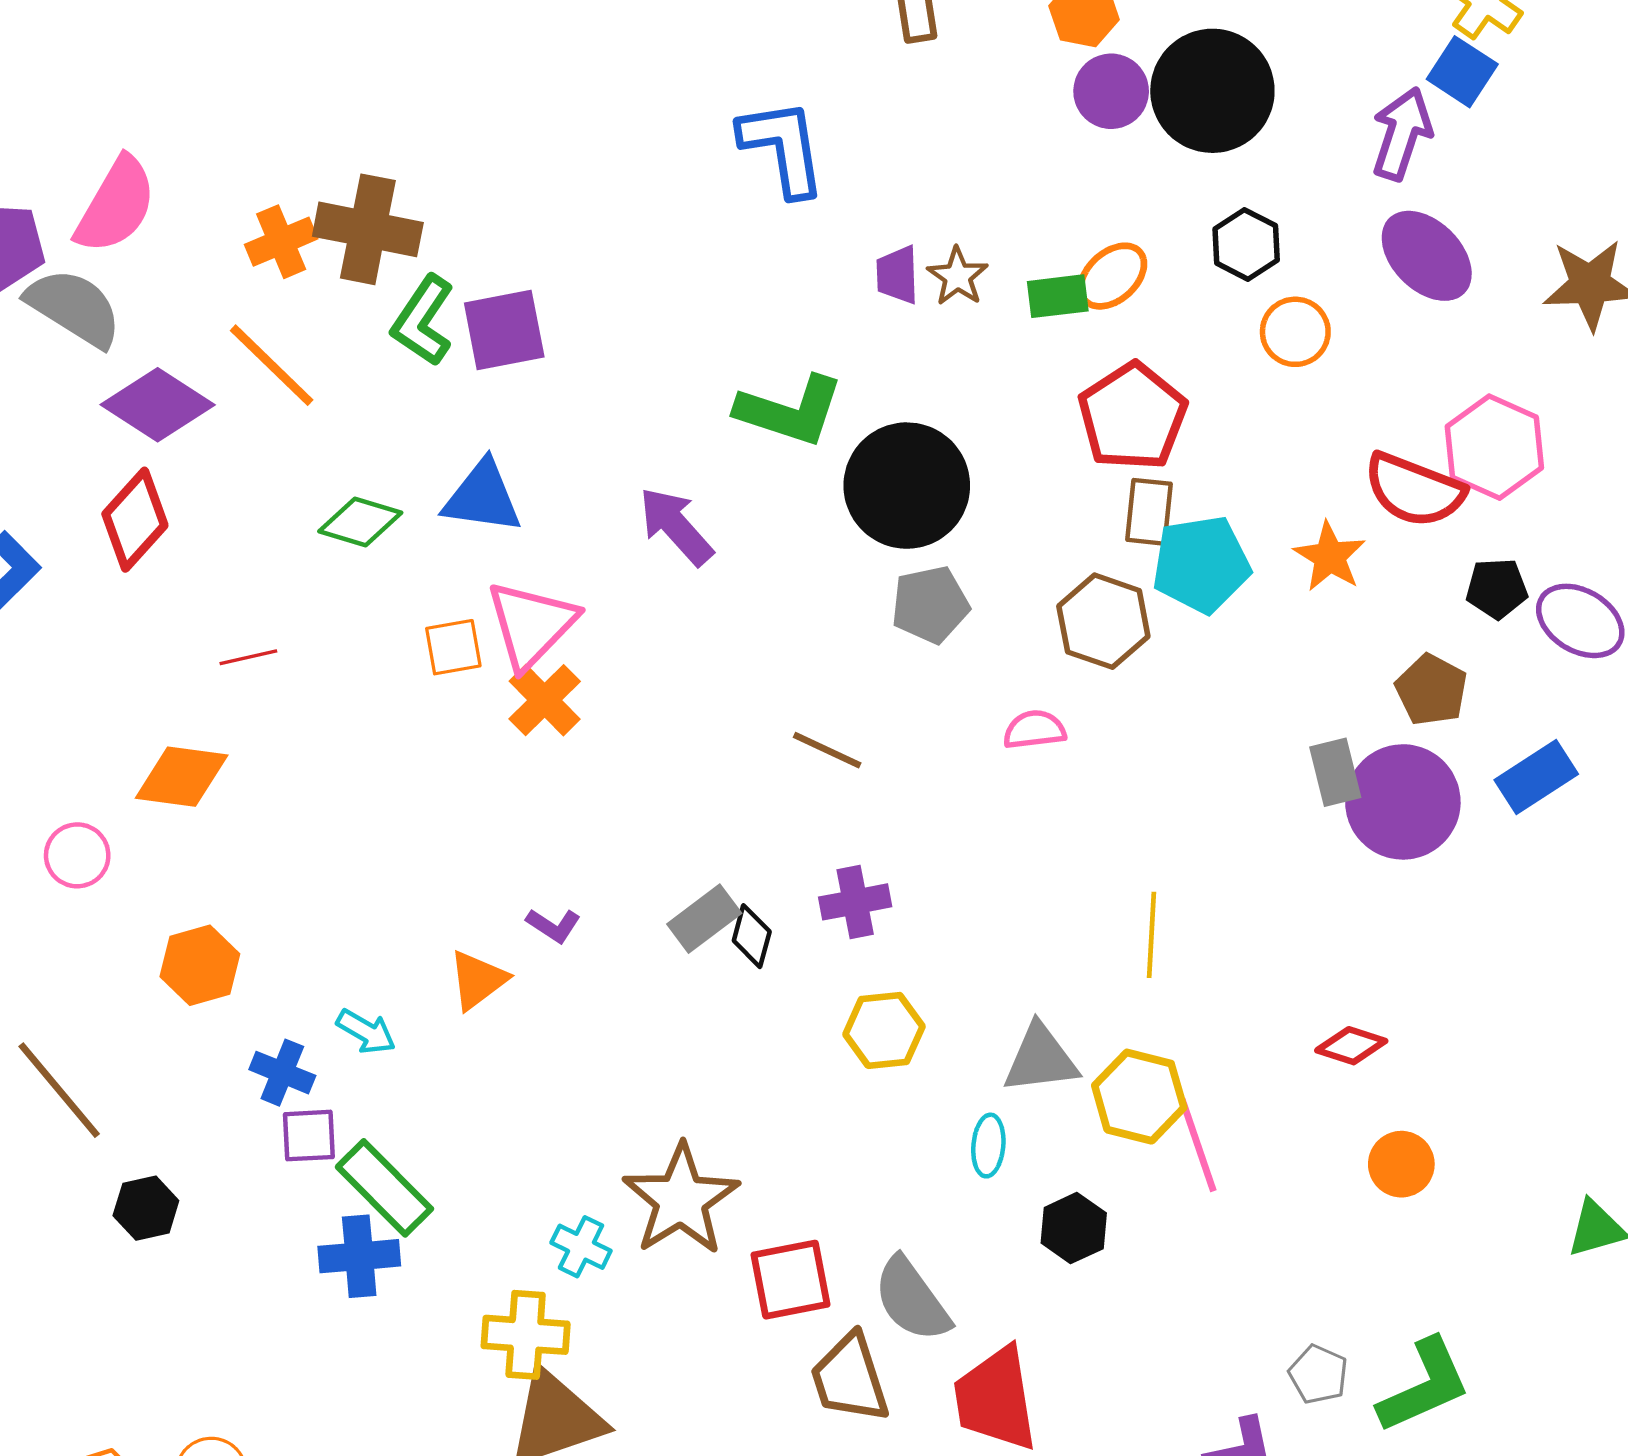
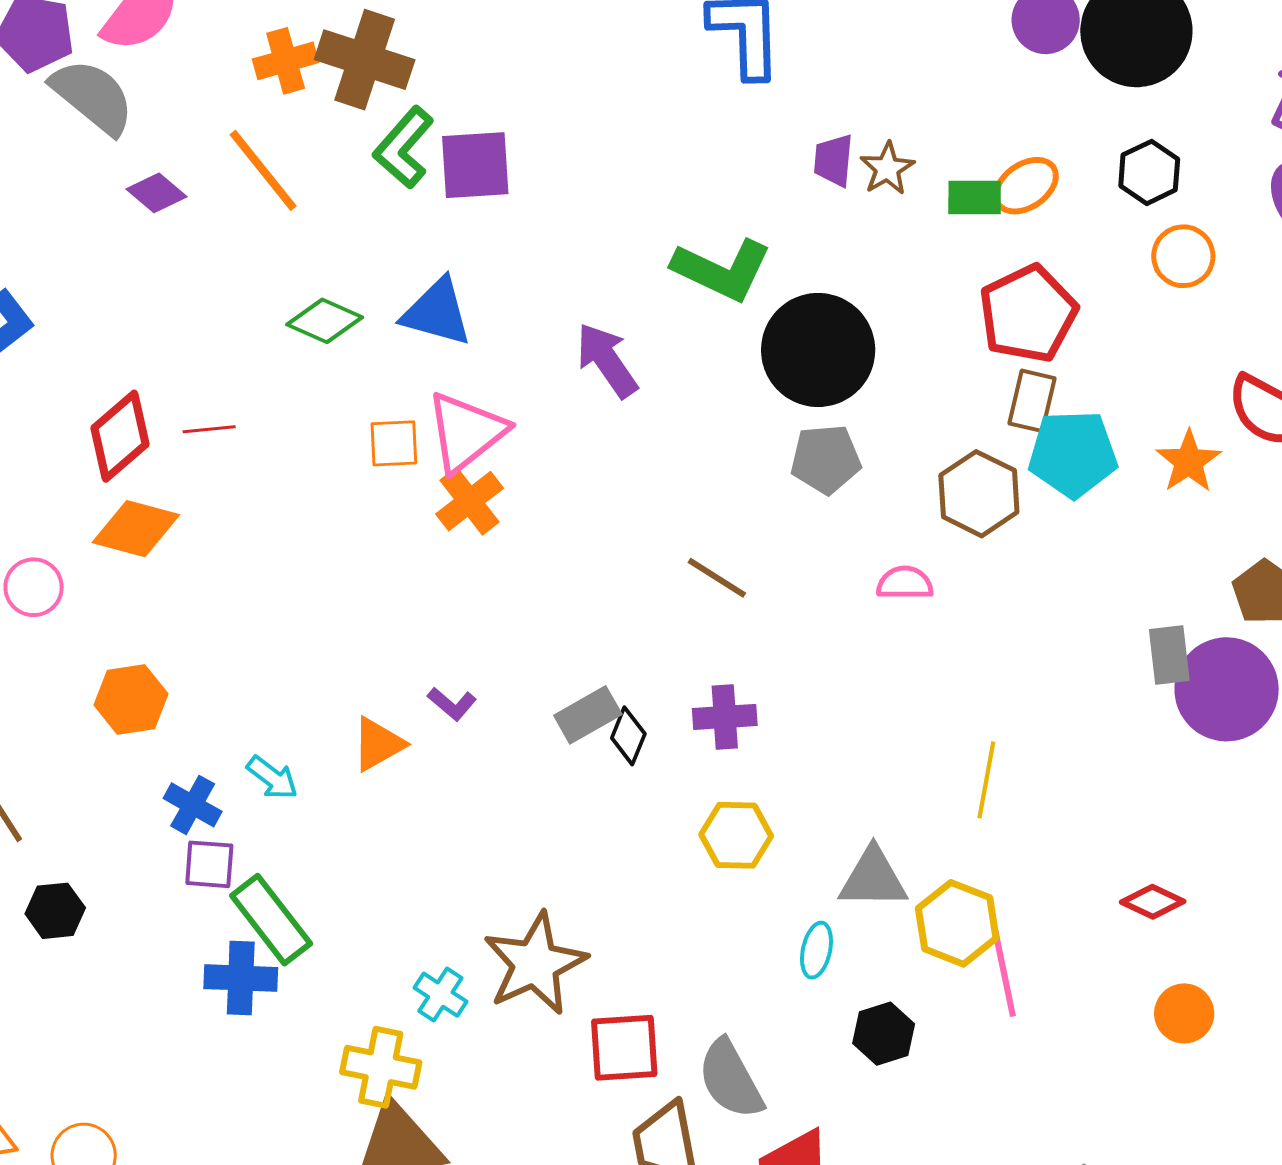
purple diamond: (158, 405) -> (157, 193), size x0.6
red diamond: (135, 520) -> (120, 436), moved

